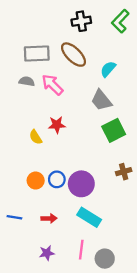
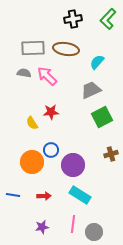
brown ellipse: (74, 55) -> (66, 49), turned -35
gray trapezoid: (101, 100) -> (91, 90), turned 105
blue circle: (57, 179) -> (51, 150), moved
orange circle: (36, 181) -> (32, 162), size x1.5

